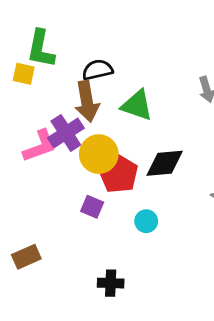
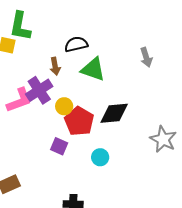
black semicircle: (97, 70) -> (76, 44), moved
brown arrow: (87, 101) -> (55, 66), size x0.6
yellow circle: (99, 154) -> (64, 106), size x0.6

